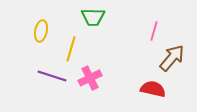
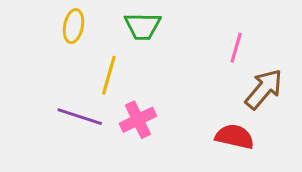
yellow ellipse: (41, 31) -> (73, 26), moved

